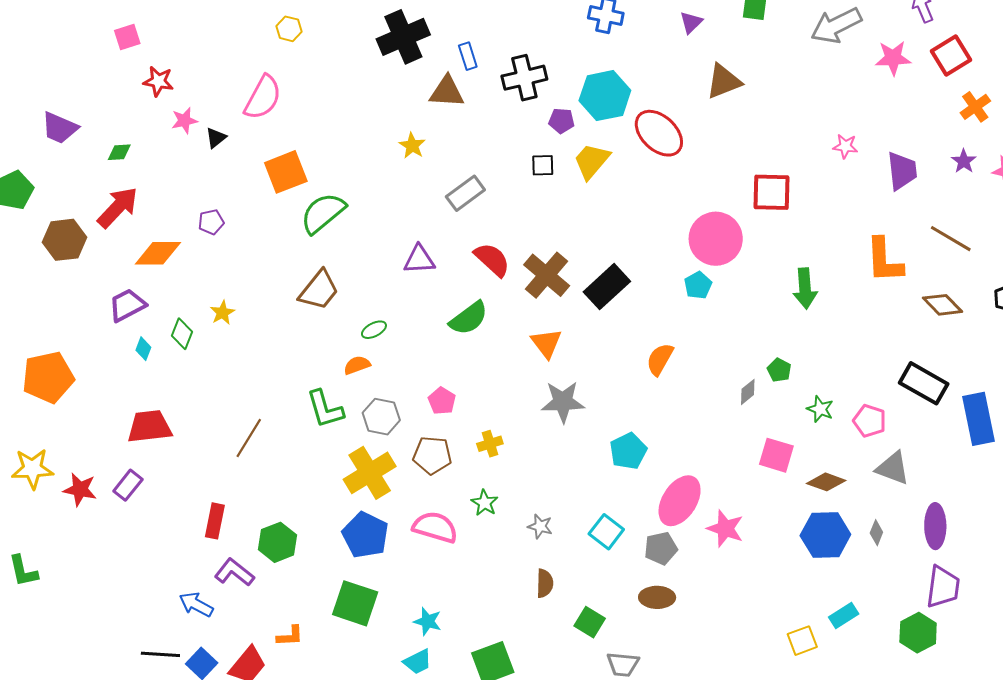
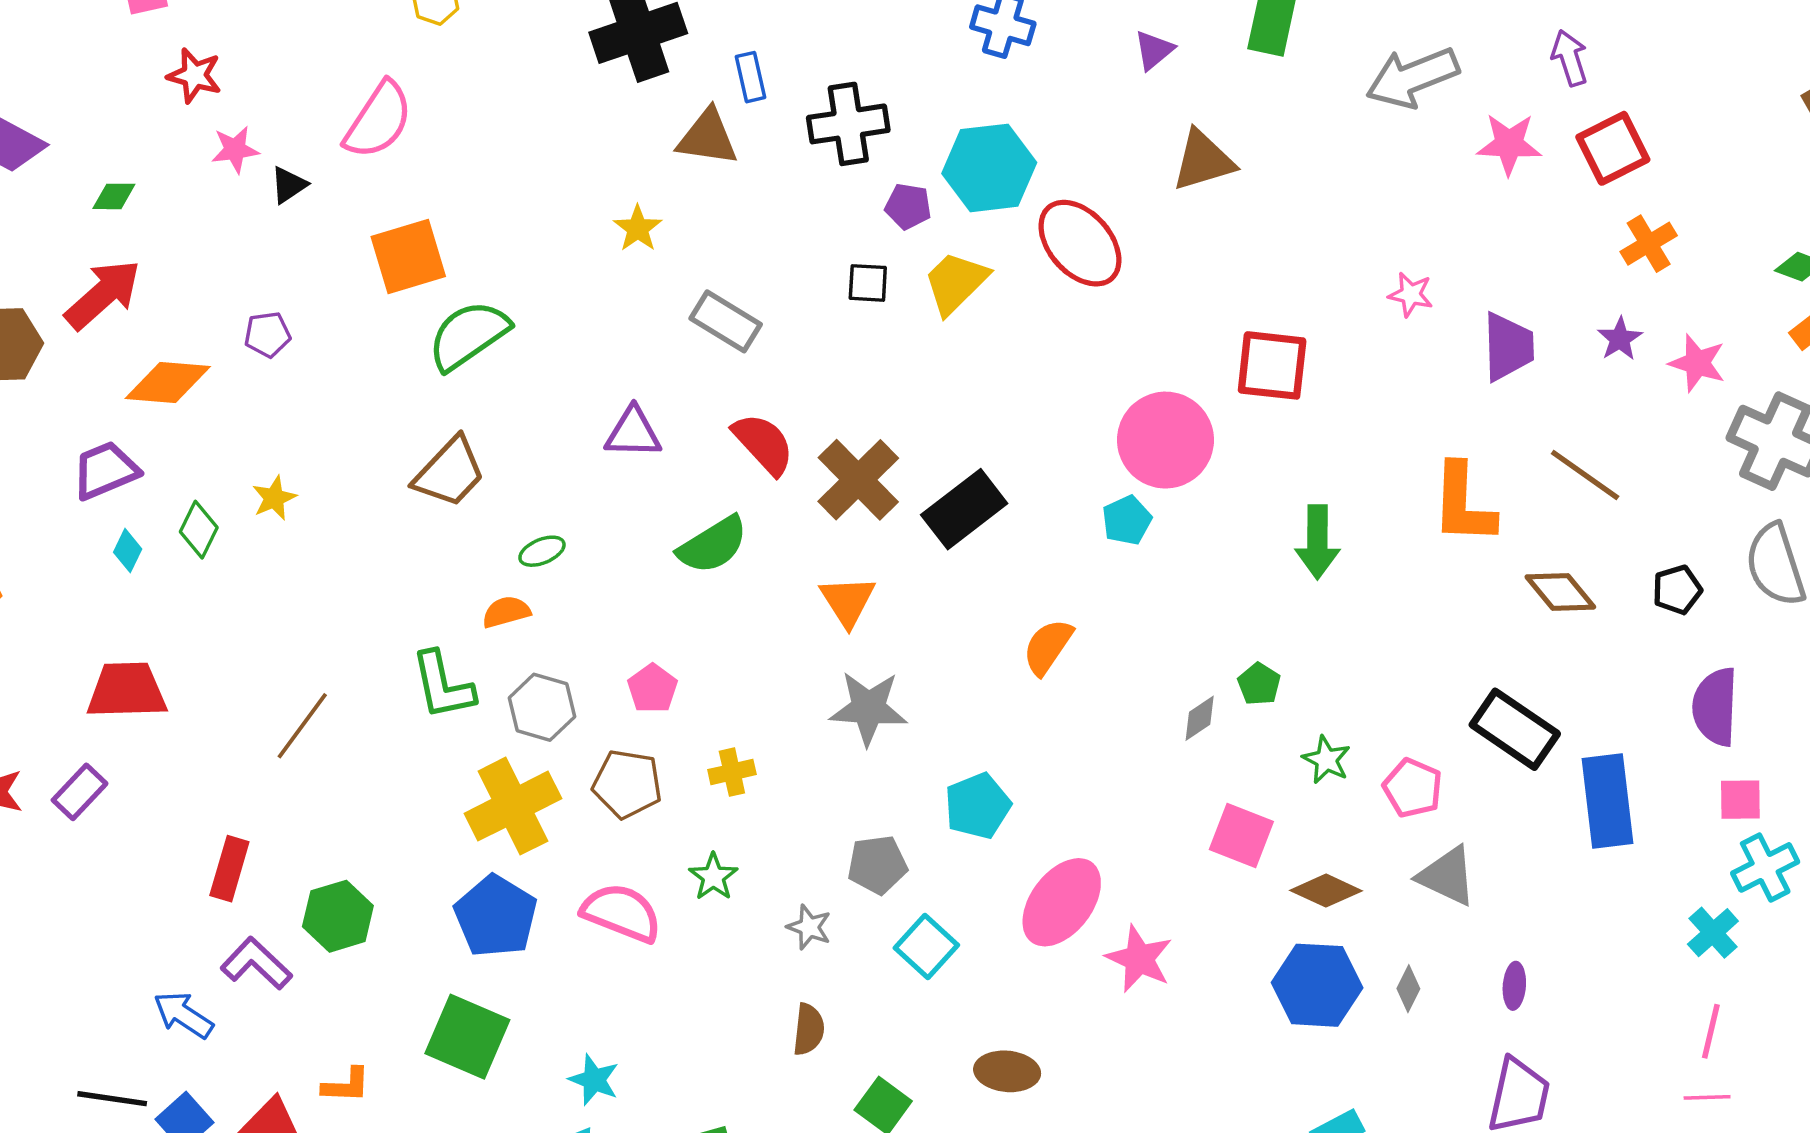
gray rectangle: (465, 193) -> (726, 321), turned 63
purple ellipse: (935, 526) -> (1514, 986), size x0.6
gray pentagon: (661, 548) -> (877, 865), moved

